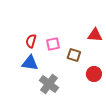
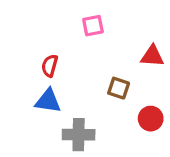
pink square: (53, 44) -> (93, 26), moved
gray cross: (49, 84) -> (79, 135), turned -36

